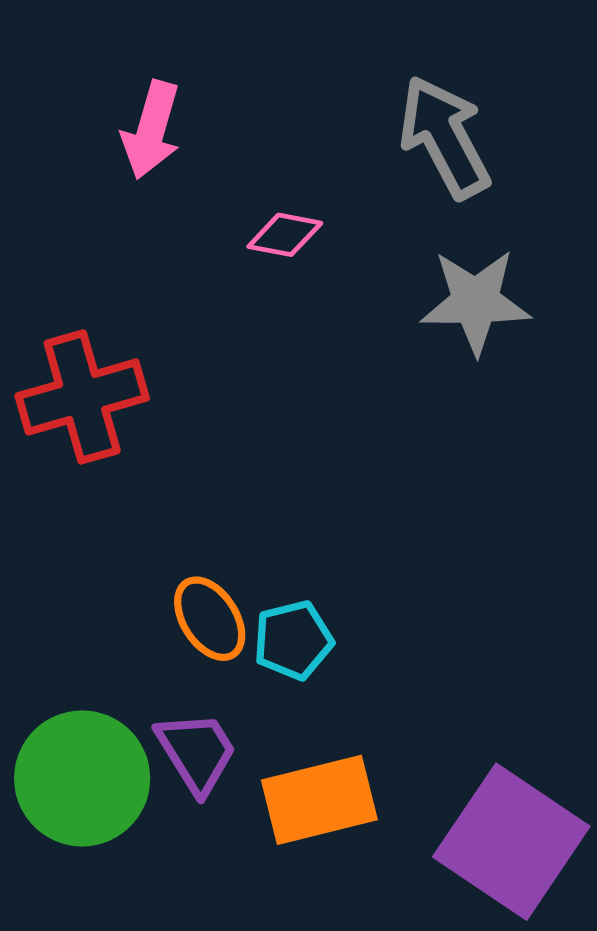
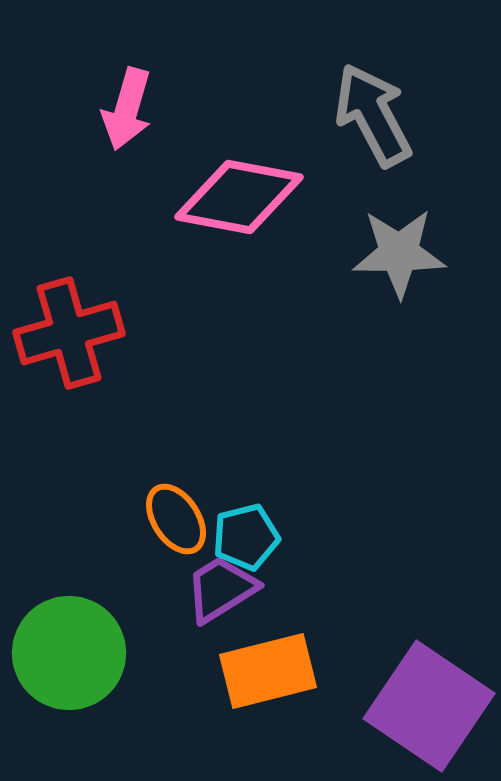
pink diamond: (285, 235) -> (239, 197), size x2.0
purple trapezoid: (197, 752) -> (221, 589), moved, turned -90

